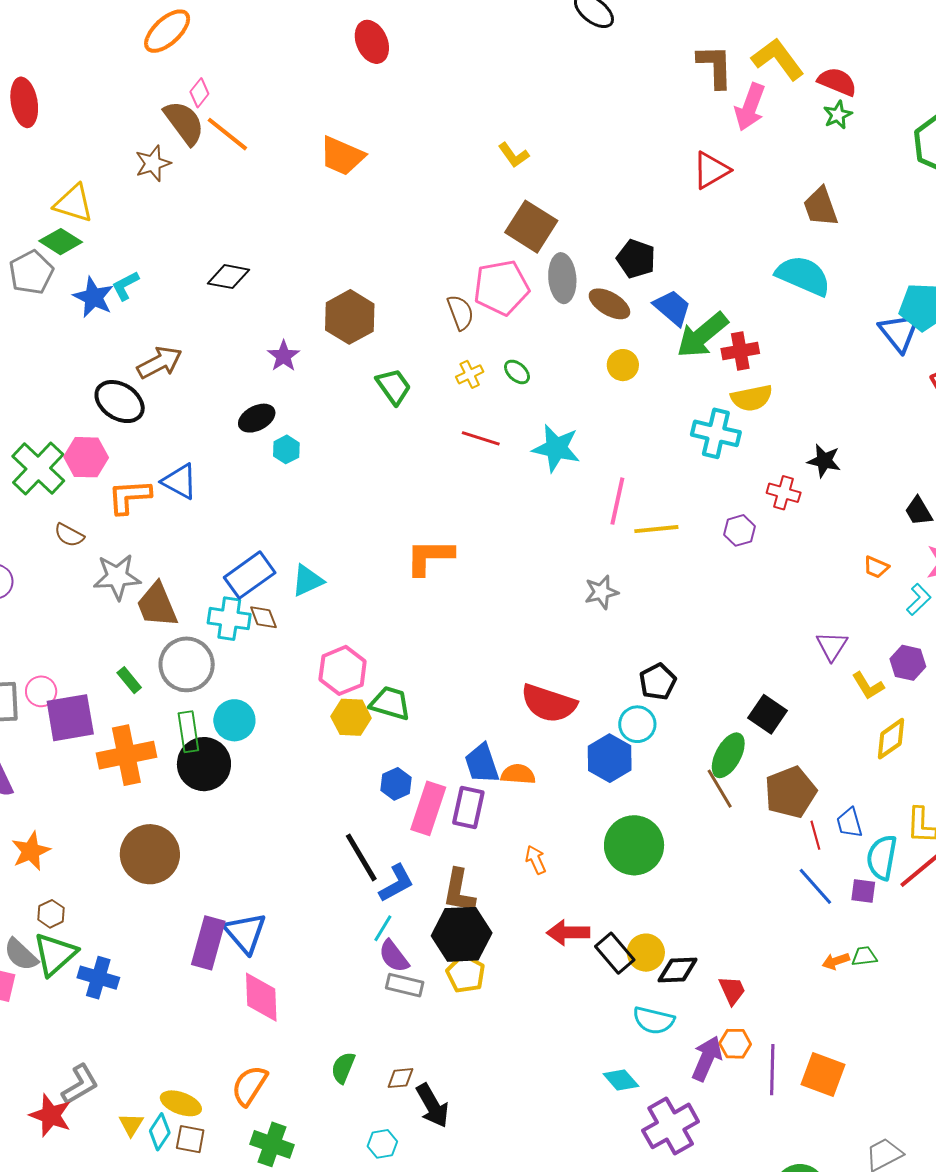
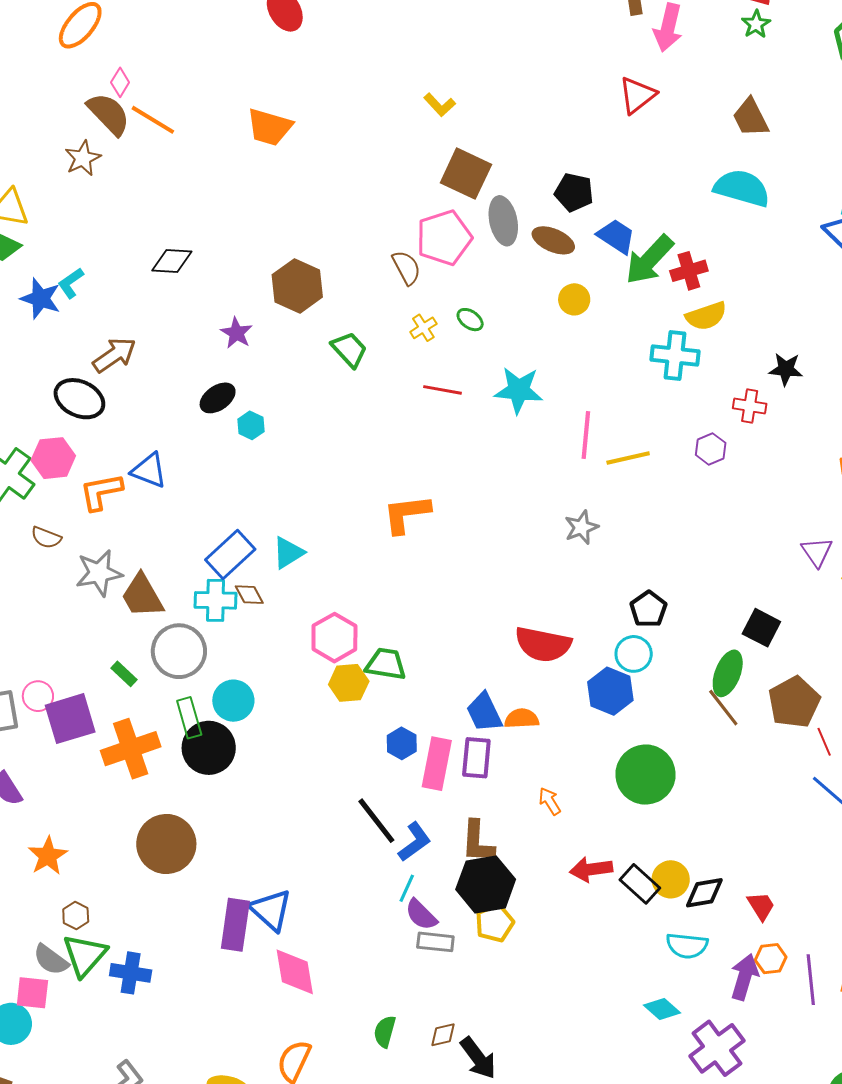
yellow pentagon: (466, 974) -> (495, 923), turned 30

